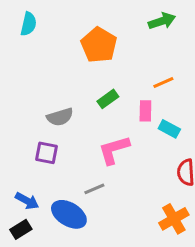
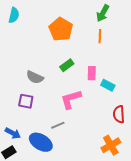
green arrow: (162, 21) -> (103, 13), turned 138
orange line: (163, 82) -> (100, 36), moved, turned -64
gray semicircle: (60, 117) -> (35, 77), turned 42

